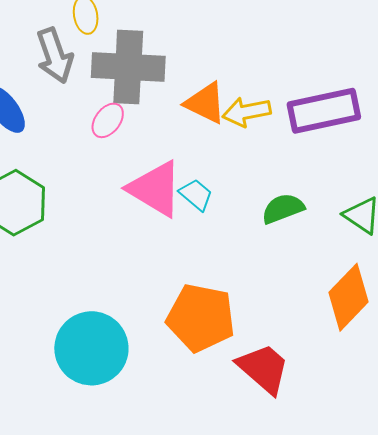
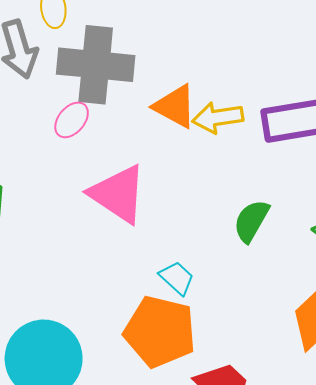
cyan trapezoid: (196, 195) -> (177, 278), moved
green semicircle: (283, 209) -> (251, 221), turned -42

